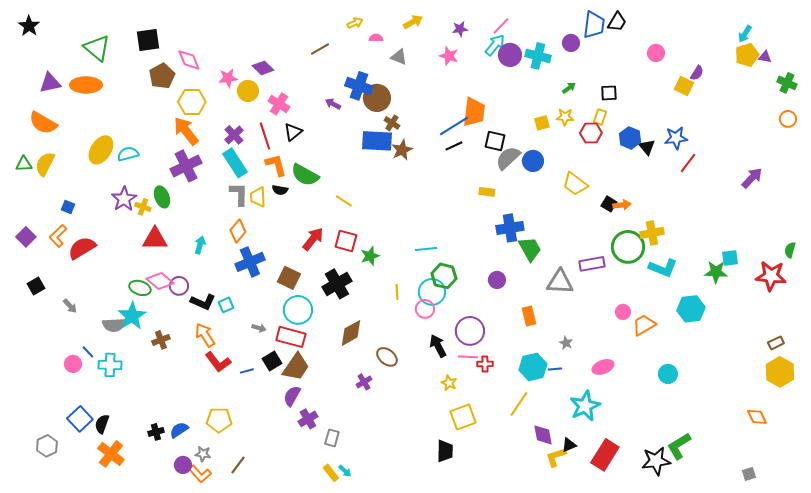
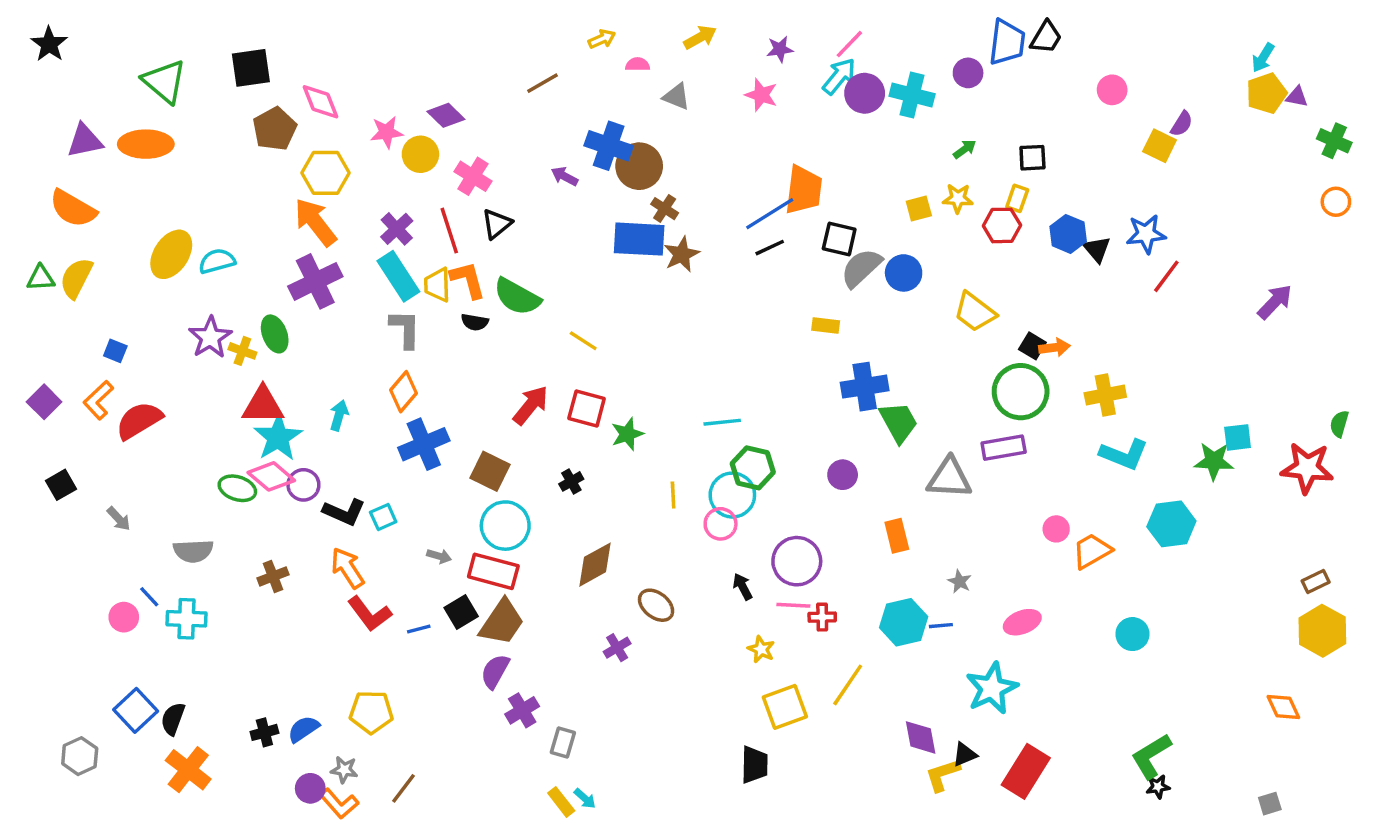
yellow trapezoid: (258, 197) -> (437, 285), moved
green circle: (628, 247) -> (1021, 392), moved
black cross: (337, 284) -> (571, 481), size x0.5
cyan star: (132, 316) -> (278, 437), moved
black arrow: (438, 346) -> (743, 587), size x0.7
yellow line: (519, 404) -> (848, 685), moved
black star: (656, 461) -> (1158, 787), moved, size x0.5

